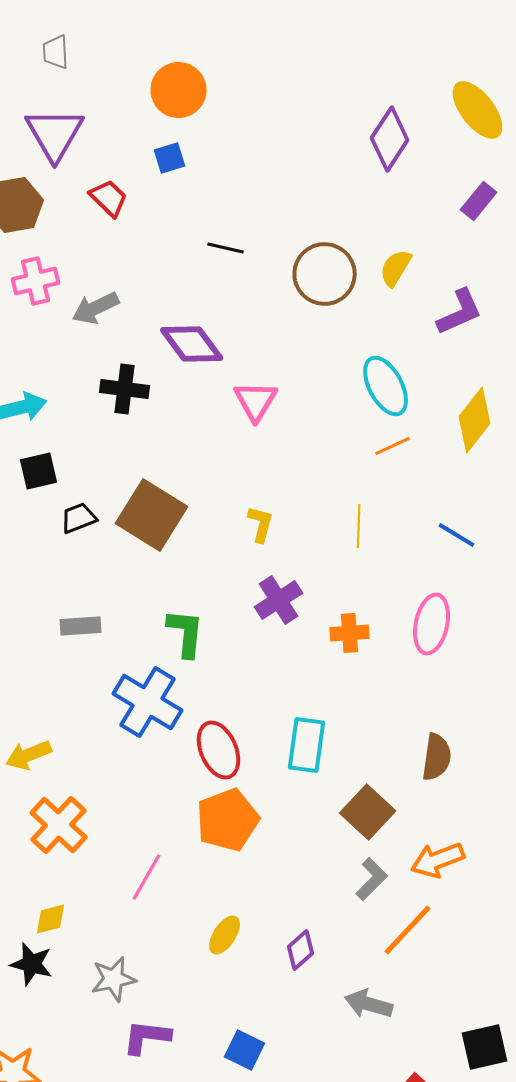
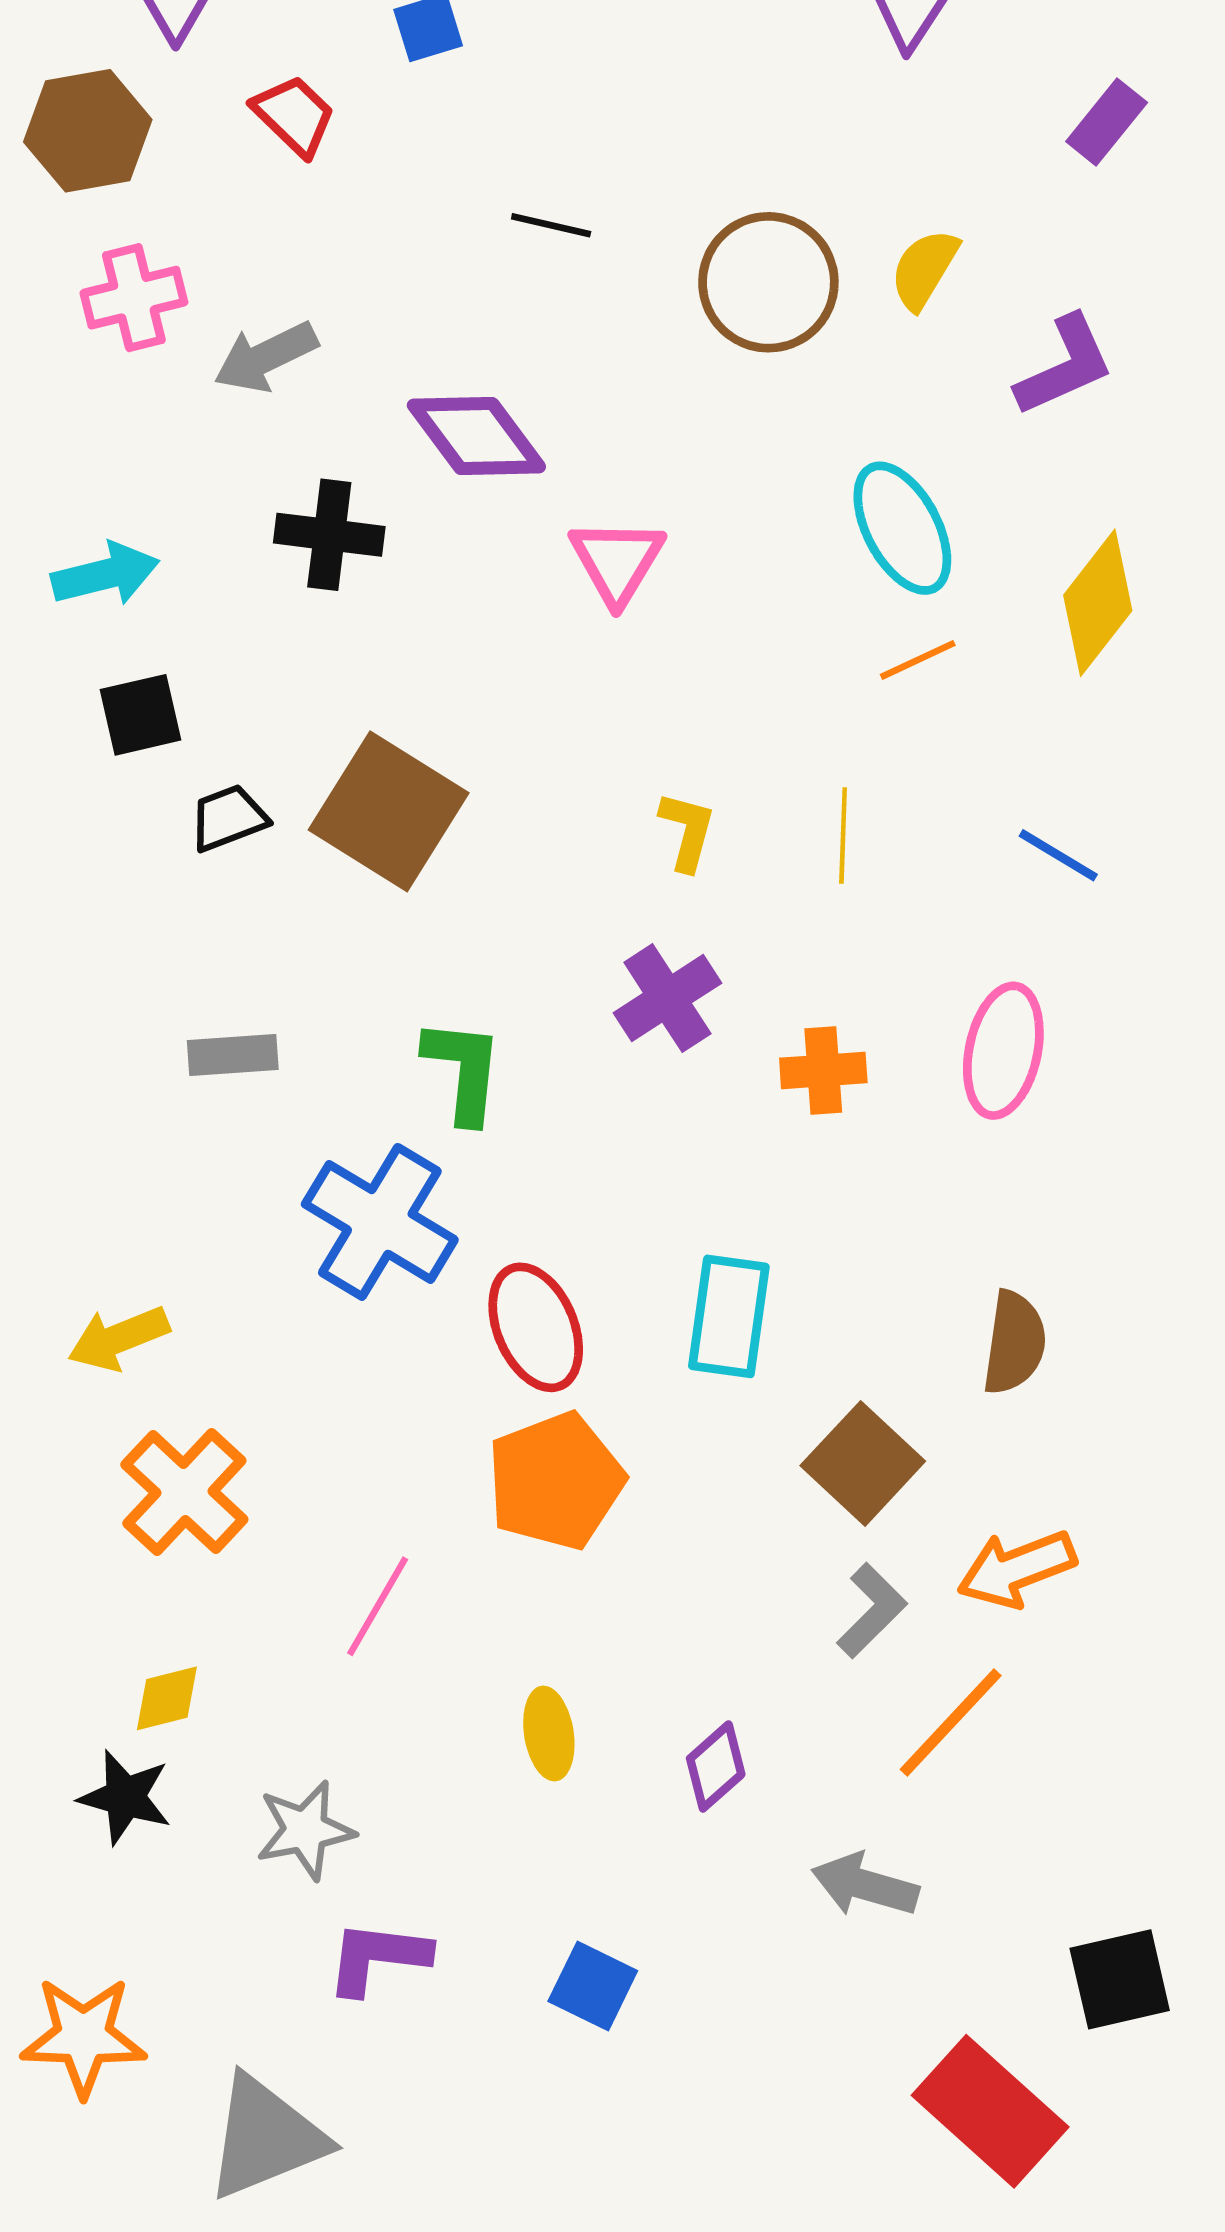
yellow L-shape: (261, 524) -> (687, 831), moved
yellow ellipse: (225, 935) -> (549, 1734), turned -42

